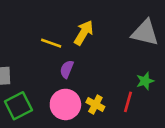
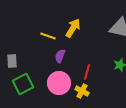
red line: (128, 102) -> (87, 72), moved
yellow cross: (95, 104) -> (82, 91), moved

